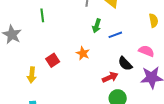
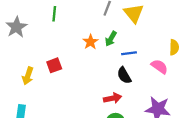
pink semicircle: (146, 51) -> (159, 67), moved
orange star: (83, 53) -> (90, 42), moved
black semicircle: (125, 64) -> (124, 75), moved

